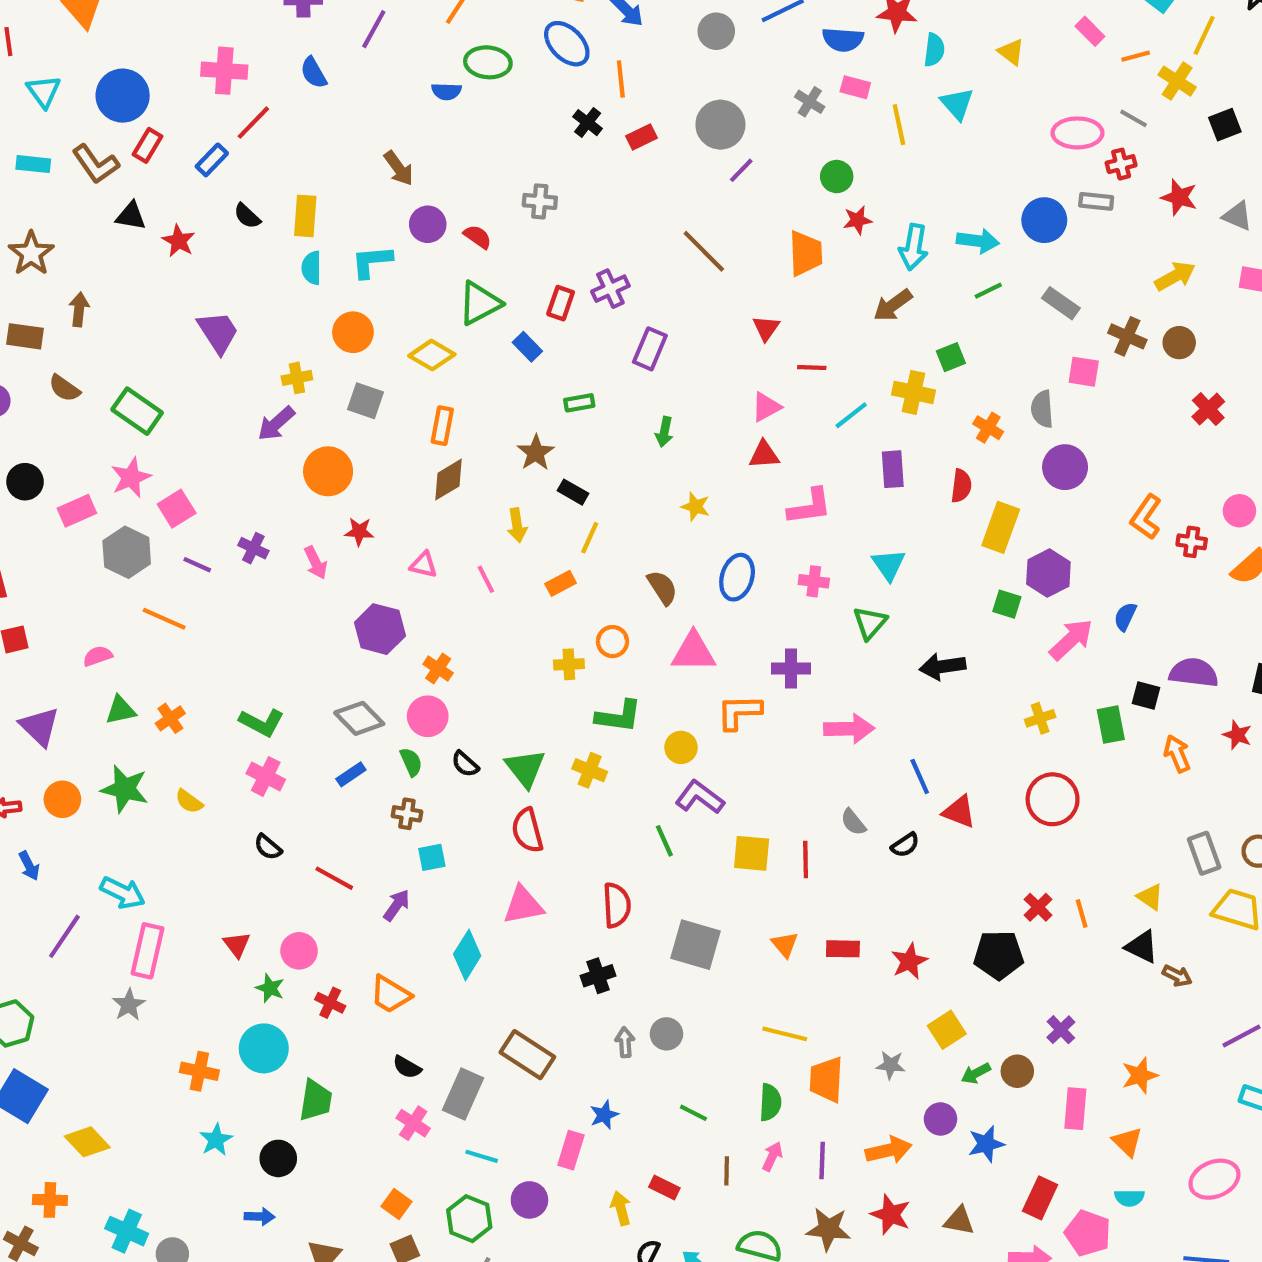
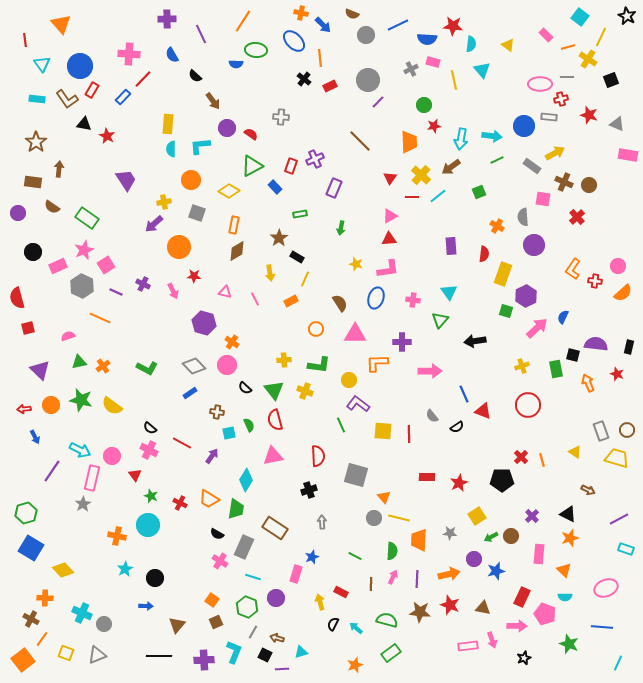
purple line: (374, 29) -> (201, 34), turned -54
gray cross: (810, 102) -> (411, 69), turned 32
gray line: (1134, 118) -> (567, 77), turned -32
black semicircle: (247, 216) -> (195, 76), moved
yellow arrow: (1175, 276) -> (555, 153), moved
yellow cross: (913, 392) -> (421, 175), moved, turned 30
red cross: (1208, 409) -> (577, 217), moved
cyan line: (851, 415) -> (438, 196), moved
pink L-shape: (810, 507) -> (388, 269), moved
yellow cross: (569, 664) -> (284, 360), moved
green semicircle: (411, 762) -> (249, 425), moved
pink cross: (266, 776) -> (149, 450), moved
yellow semicircle: (189, 801) -> (112, 406), size x1.5
orange triangle: (785, 945) -> (384, 497), moved
black triangle: (1142, 947) -> (568, 514), moved
pink circle: (299, 951) -> (112, 456), moved
gray circle: (666, 1034) -> (374, 518), moved
green trapezoid: (316, 1100) -> (236, 509), moved

